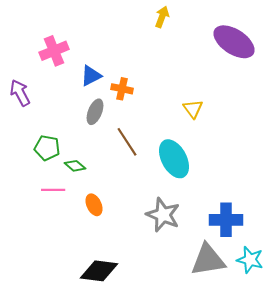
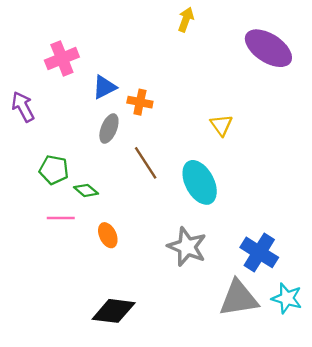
blue cross: (226, 220) -> (259, 252), turned 32

